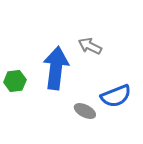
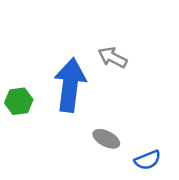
blue semicircle: (116, 96) -> (148, 160), moved, size x0.7

